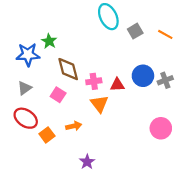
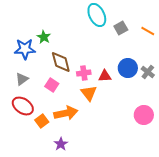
gray cross: (165, 80) -> (148, 72), turned -32
orange arrow: (74, 126) -> (66, 113), size x1.6
purple star: (87, 162) -> (61, 144), moved

